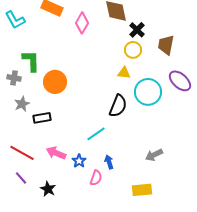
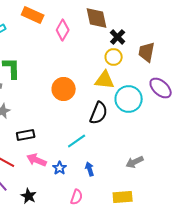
yellow triangle: (124, 73) -> (105, 80), size x1.5
orange circle: (55, 82) -> (64, 89), moved
black rectangle: (42, 118) -> (26, 135), moved
pink semicircle: (96, 178) -> (77, 197), moved

